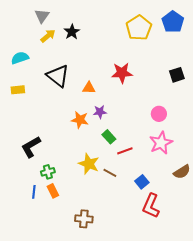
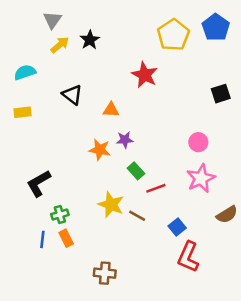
red star: (122, 73) -> (145, 75), moved, turned 30
black triangle: (58, 76) -> (72, 95), size x0.7

